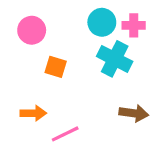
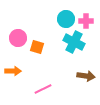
pink circle: (32, 30) -> (18, 38), moved
orange arrow: (33, 113) -> (13, 71), moved

